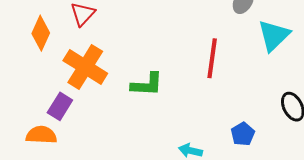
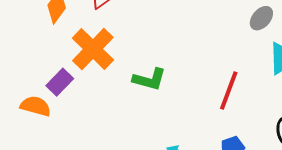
red line: (212, 58) -> (229, 90), moved

